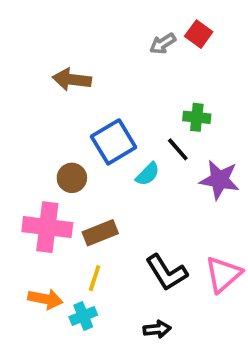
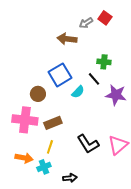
brown arrow: (72, 79) -> (67, 39), moved
black arrow: (157, 329) -> (70, 178), moved

